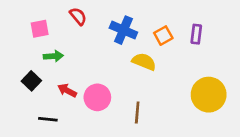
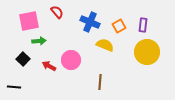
pink square: (40, 29) -> (29, 21), size x1.5
yellow circle: (209, 95) -> (147, 52), moved
pink circle: (97, 97) -> (71, 60), moved
black line: (48, 119) -> (14, 87), moved

